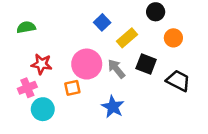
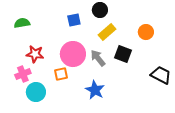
black circle: (156, 12) -> (100, 10), moved
blue square: (102, 22) -> (74, 20), moved, turned 32
black trapezoid: (178, 81) -> (161, 75), moved

